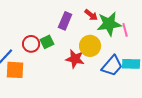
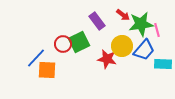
purple rectangle: (65, 21) -> (97, 21), turned -60
green square: (47, 42) -> (79, 42), size x1.5
blue trapezoid: (112, 66) -> (144, 50), moved

